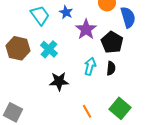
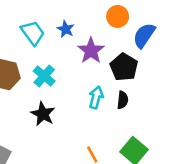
blue semicircle: (128, 17) -> (144, 35), turned -130
black star: (59, 81) -> (43, 114), moved, turned 30

